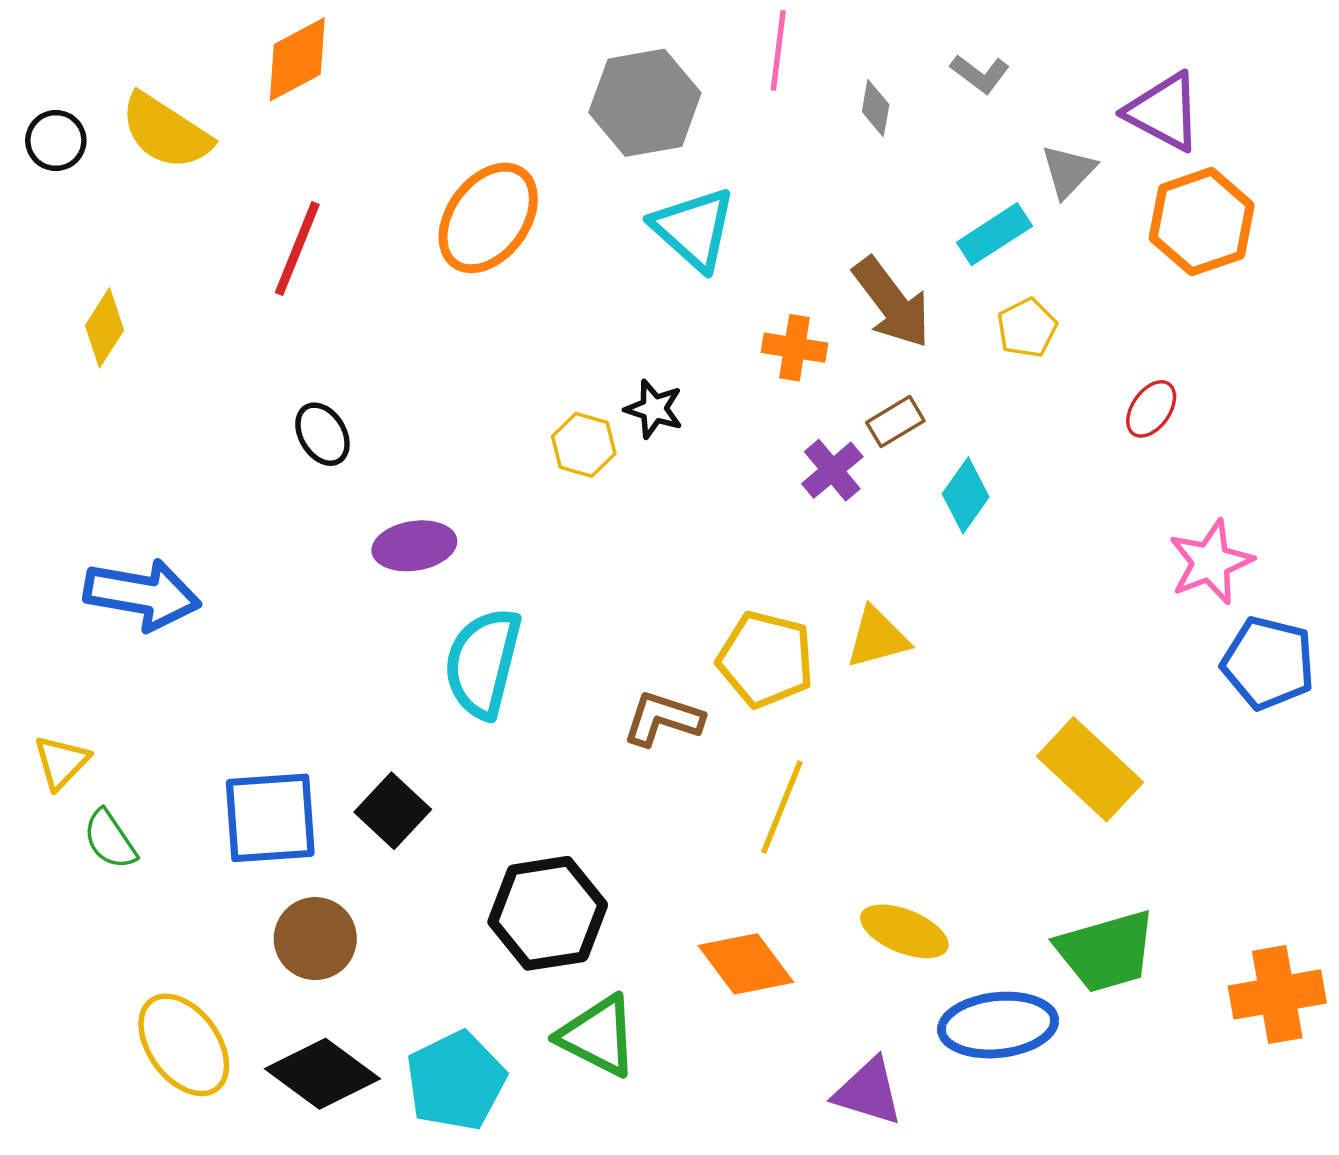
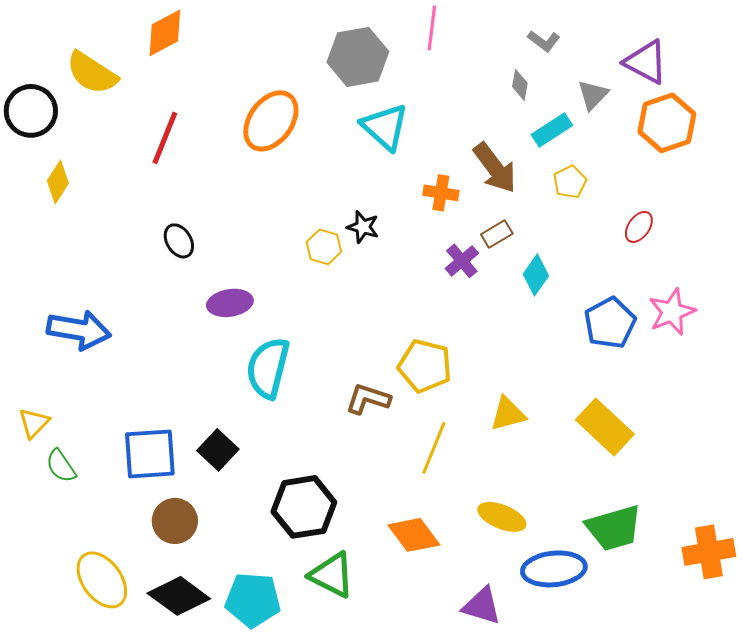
gray diamond: (876, 108) -> (520, 85), moved
black circle: (56, 141) -> (31, 111), moved, size x1.6
yellow triangle: (877, 638) -> (508, 414), moved
blue pentagon: (1268, 663) -> (610, 323), moved, turned 30
cyan pentagon: (456, 1081) -> (253, 600), turned 30

